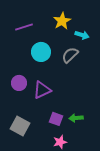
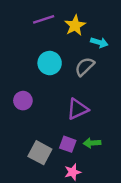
purple line: (24, 27) -> (44, 19), moved
purple triangle: (42, 90) -> (77, 109), moved
gray square: (20, 126) -> (40, 153), moved

